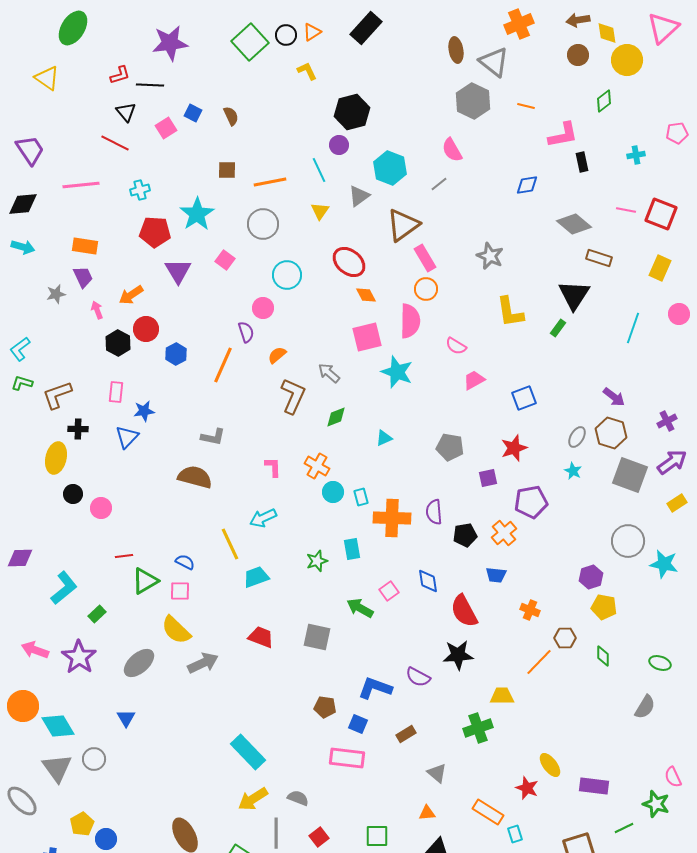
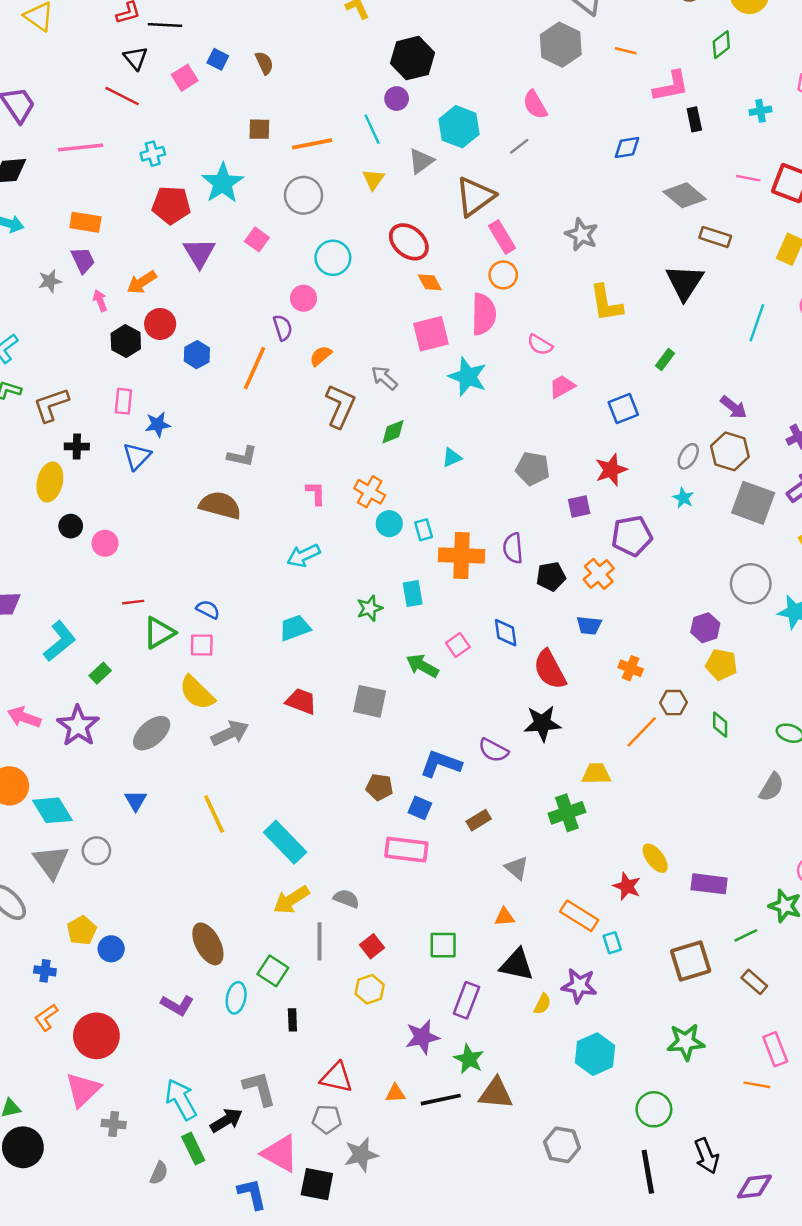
green rectangle: (558, 328) -> (665, 359), moved
yellow line: (230, 544) -> (214, 814), moved

